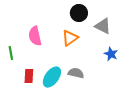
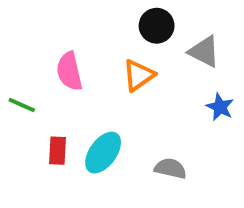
green line: (11, 53) -> (22, 105), turned -56
gray semicircle: (76, 73) -> (170, 168), moved

